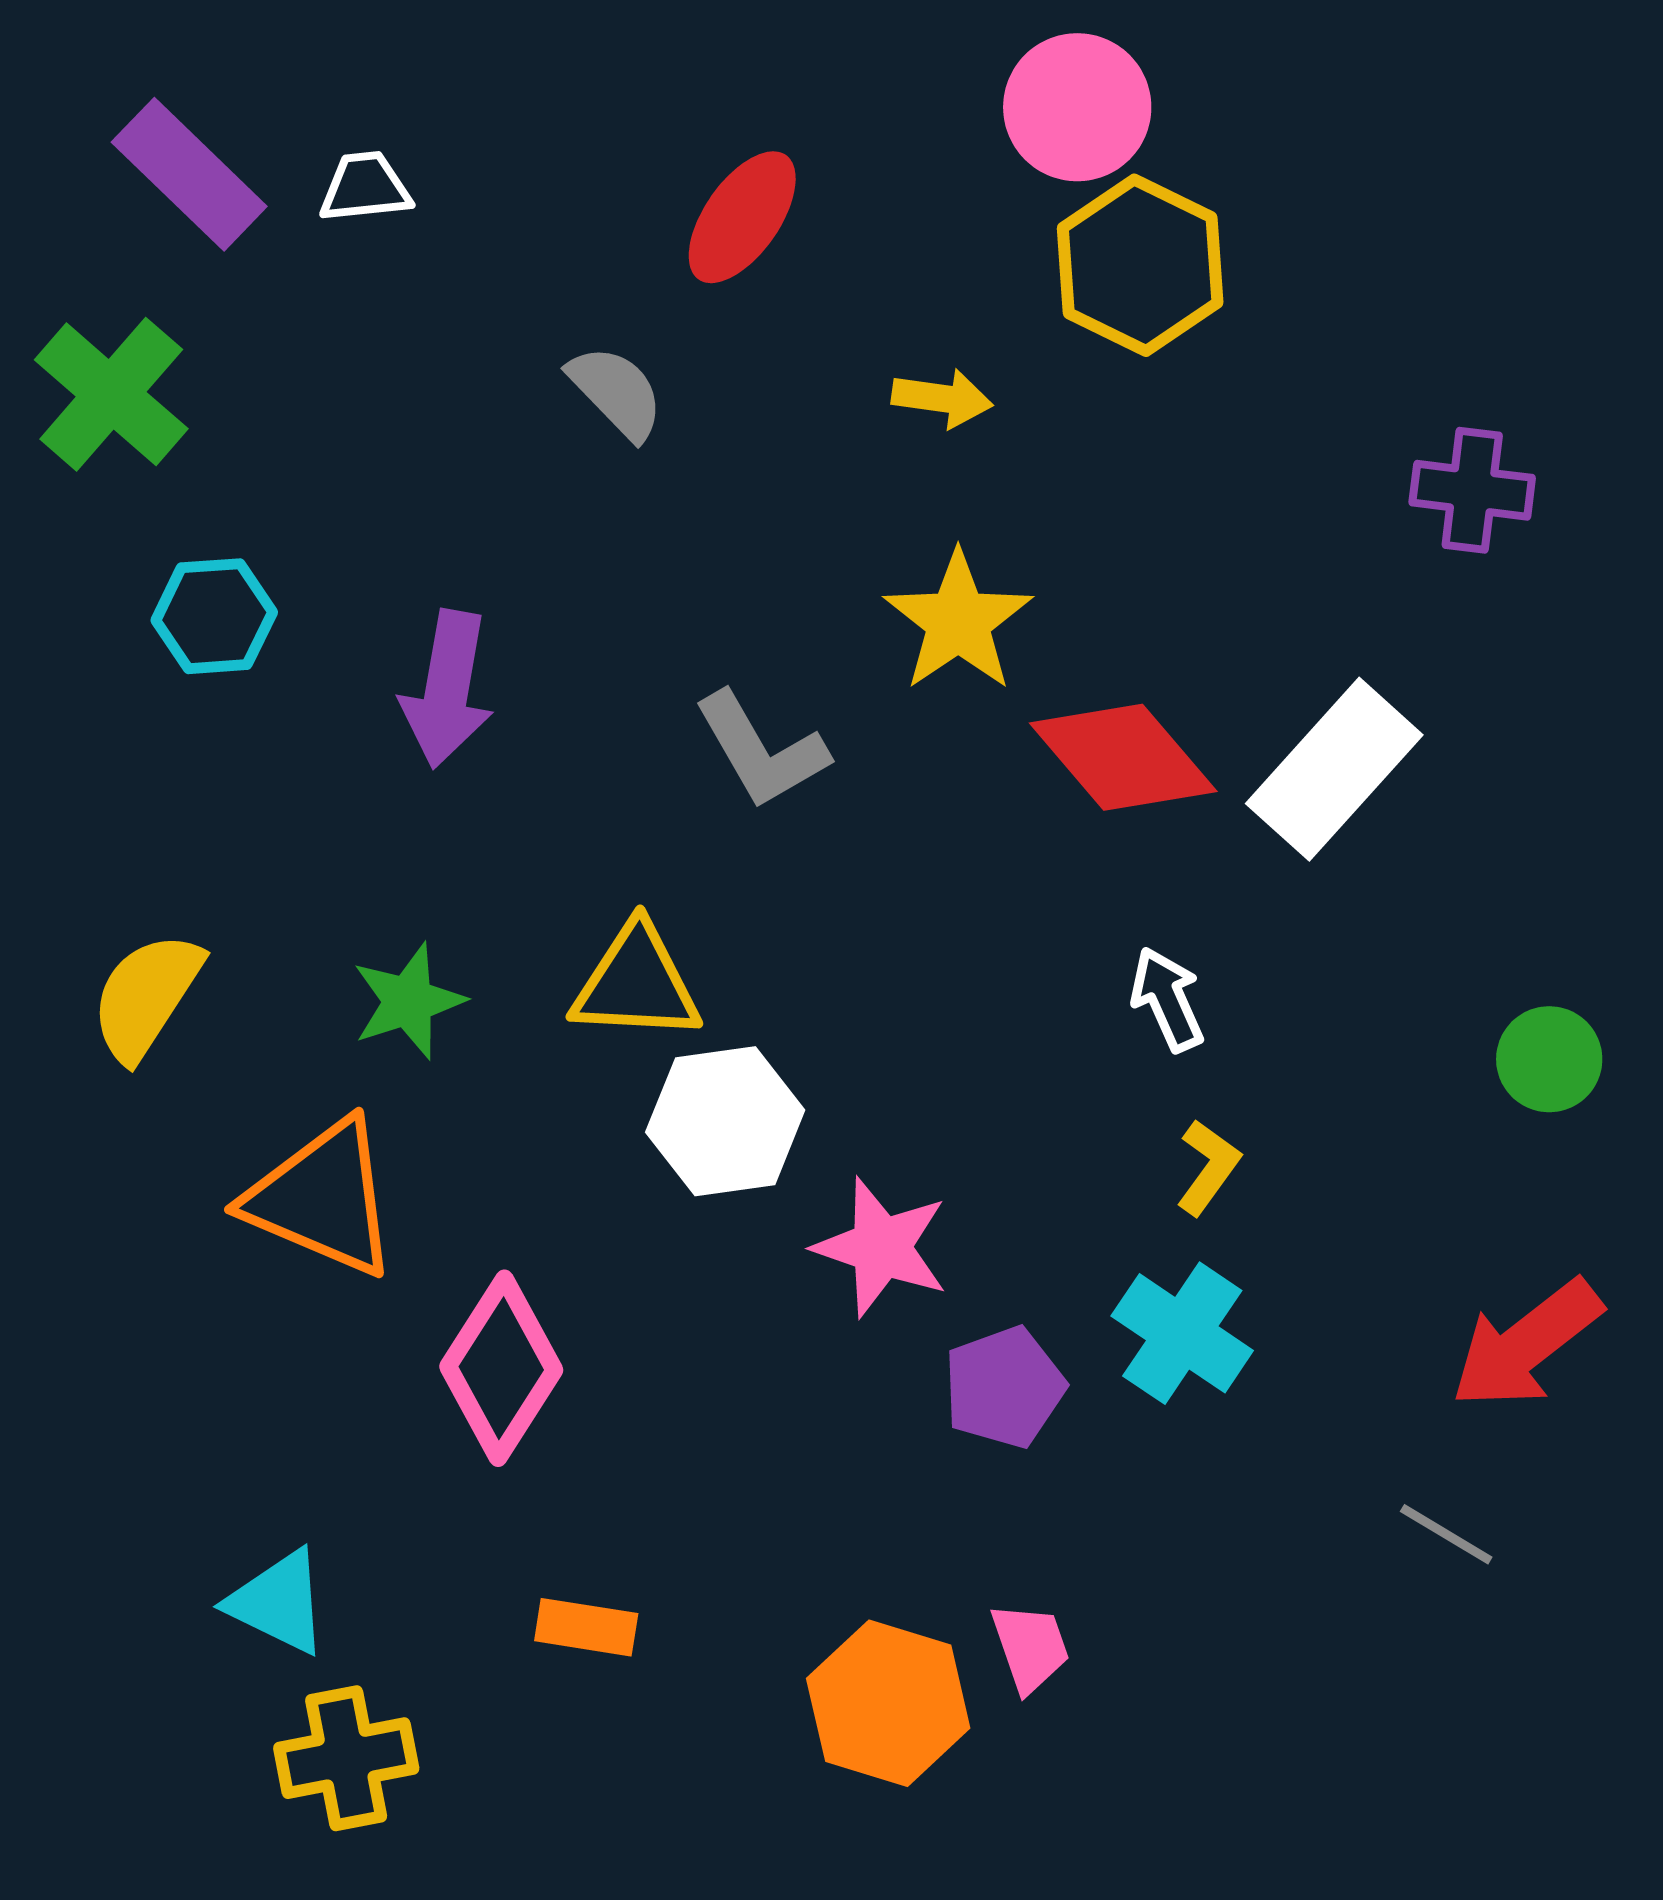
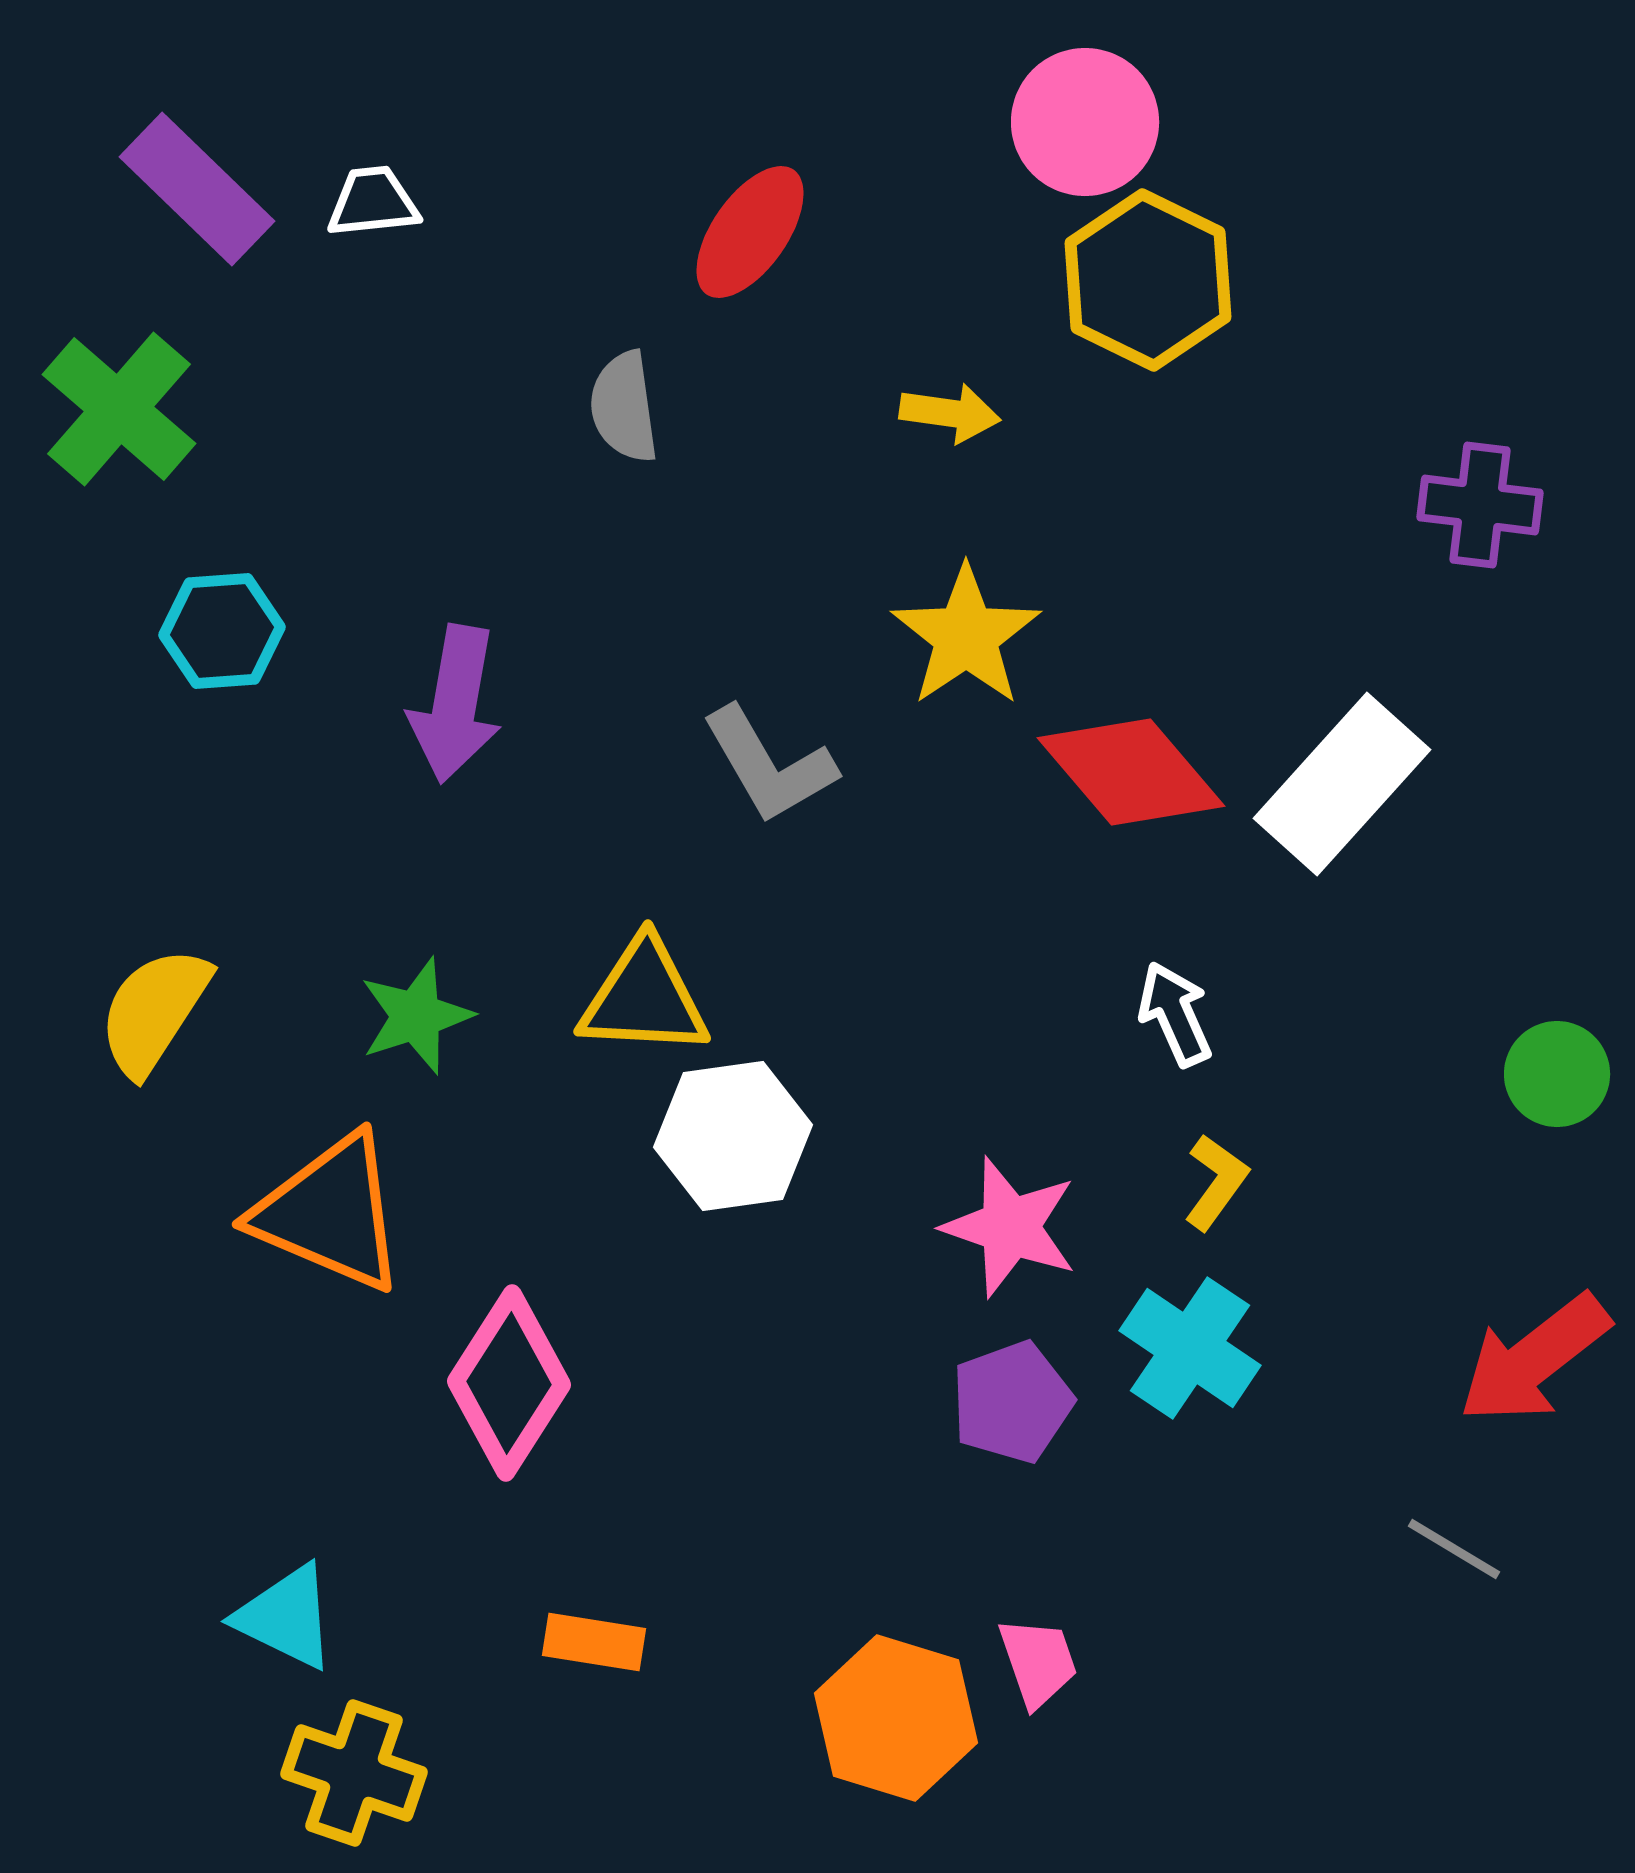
gray semicircle: (616, 392) -> (624, 407), turned -144
pink star: (881, 1247) -> (1010, 1227), moved
yellow cross: (346, 1758) -> (354, 1773), turned 30

